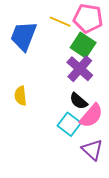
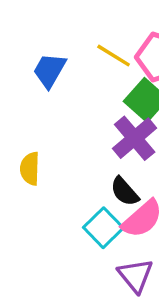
blue trapezoid: (24, 36) -> (49, 70), size x0.7

